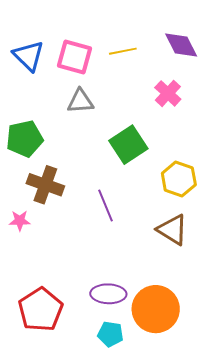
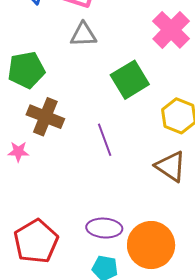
pink cross: (168, 93) -> (171, 30), size x1.4

